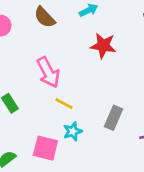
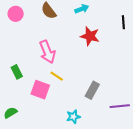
cyan star: (73, 131) -> (73, 117), moved
pink square: (45, 148) -> (40, 90), moved

